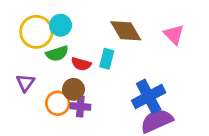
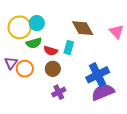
brown circle: (74, 89) -> (53, 69), moved
orange circle: (58, 103) -> (25, 69), moved
purple cross: (80, 106) -> (59, 92), moved, turned -32

